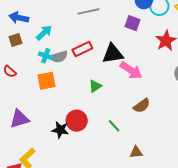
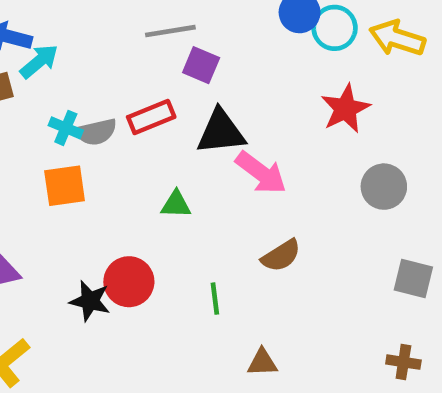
purple square: (133, 23) -> (201, 65), moved
cyan arrow: (44, 33) -> (39, 61), moved
green triangle: (95, 86) -> (176, 204), turned 32
green line: (114, 126) -> (215, 299), turned 32

